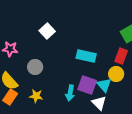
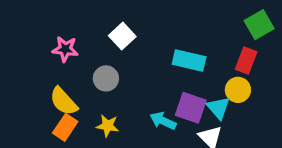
white square: (47, 31) -> (122, 36), moved
cyan arrow: (70, 93) -> (163, 121), turned 105

